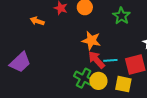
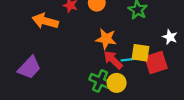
orange arrow: (37, 21) -> (45, 21), size x1.6
yellow square: (123, 84) -> (140, 53), moved

